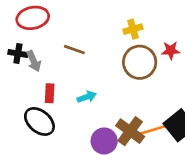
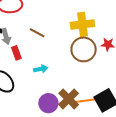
yellow cross: (133, 29) -> (82, 24), size x1.6
red rectangle: (50, 93) -> (16, 53), moved, turned -32

